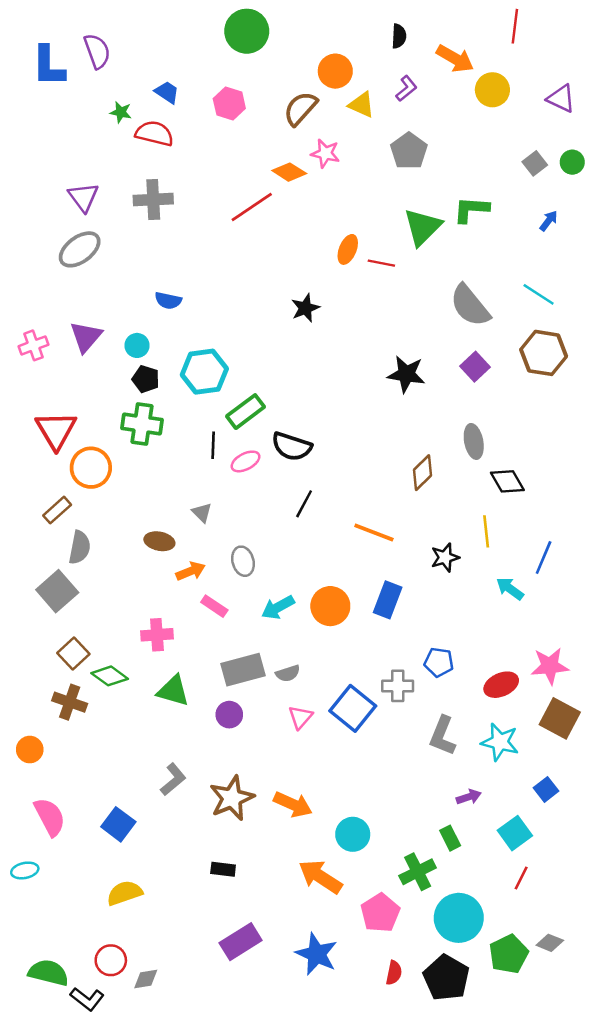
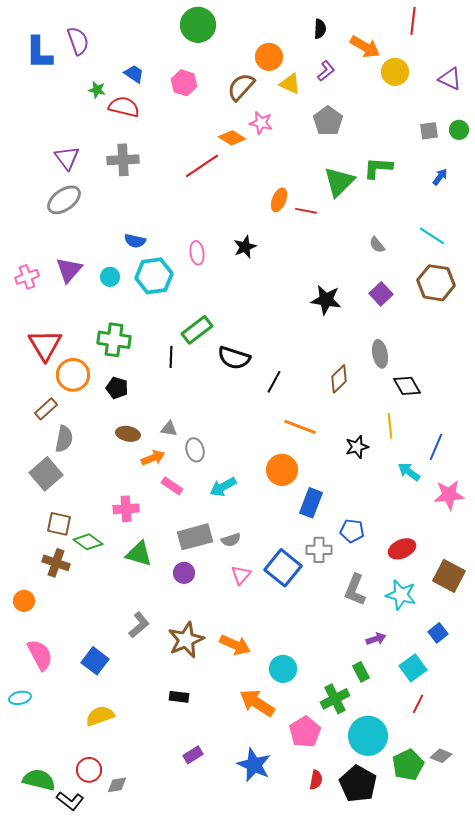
gray square: (535, 163) -> (429, 131), turned 30
gray semicircle: (470, 306) -> (377, 245), size x0.5
cyan hexagon: (204, 372) -> (154, 276), moved
black pentagon: (146, 379) -> (117, 388), moved
pink ellipse: (245, 461) -> (197, 253), moved, turned -70
black line: (304, 504) -> (274, 382), moved
gray triangle: (202, 513) -> (169, 429), moved, turned -36
blue rectangle: (388, 600) -> (311, 503), moved
orange circle: (330, 606) -> (282, 470), moved
brown square: (73, 653) -> (59, 524), turned -35
pink star: (550, 666) -> (449, 495), moved
purple rectangle: (241, 942) -> (193, 755), size x0.6

